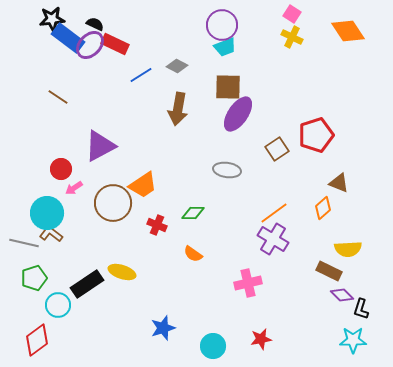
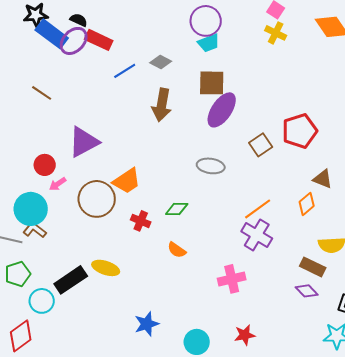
purple diamond: (342, 295) -> (307, 291), moved

